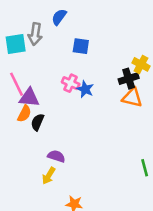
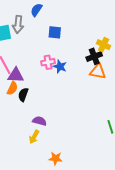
pink cross: (71, 83) -> (48, 62), turned -32

